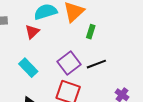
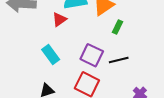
purple square: (69, 63) -> (92, 55), turned -35

